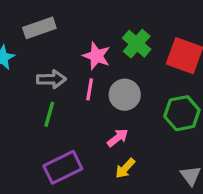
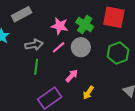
green cross: (137, 44) -> (85, 24), moved
pink line: (90, 89) -> (59, 47), turned 48
pink arrow: (118, 138) -> (72, 76), moved

